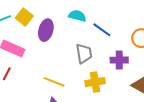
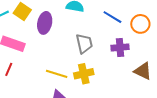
blue line: (102, 30) -> (112, 17), moved
yellow cross: (95, 82) -> (84, 74), moved

